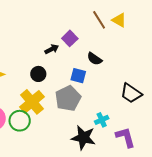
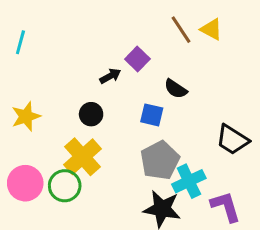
gray pentagon: (68, 98) -> (160, 160), moved
cyan cross: (102, 120) -> (189, 181), size x1.5

